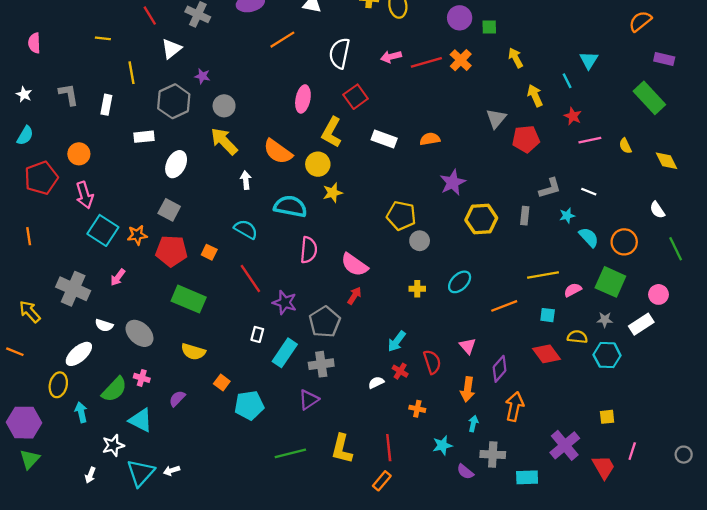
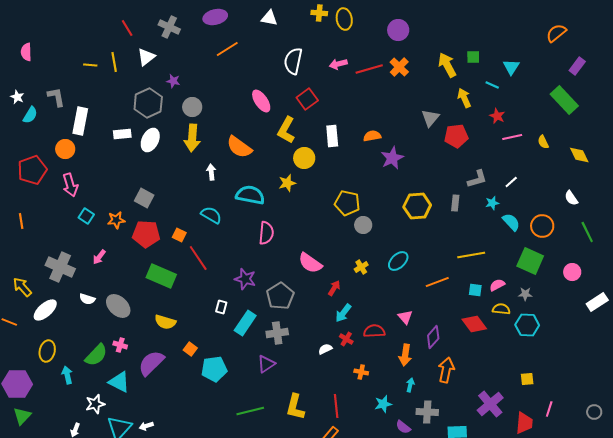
green square: (489, 27) -> (473, 57), moved
yellow line: (103, 38) -> (90, 65), moved
orange line: (282, 40) -> (227, 49), moved
yellow arrow: (516, 58) -> (447, 65), size x1.4
purple rectangle: (664, 59) -> (577, 66), turned -66
yellow line: (131, 73) -> (114, 62), moved
cyan line: (567, 81) -> (492, 85), turned -40
pink ellipse: (303, 99) -> (261, 101), turned -45
white rectangle: (106, 105) -> (80, 121), moved, size x1.5
cyan semicircle: (25, 136) -> (30, 115), moved
white rectangle: (384, 139) -> (332, 136), turned 65
yellow arrow: (224, 141) -> (192, 138), turned -132
white ellipse: (176, 164) -> (150, 140), moved
yellow circle: (318, 164) -> (304, 158), moved
purple star: (453, 182) -> (392, 158), moved
white line: (589, 192) -> (511, 182), turned -64
cyan square: (103, 230) -> (86, 216), size x0.6
pink semicircle: (354, 265) -> (310, 263), moved
red line: (250, 278) -> (198, 258), moved
yellow cross: (417, 289) -> (361, 267), turned -32
pink semicircle: (573, 290) -> (497, 285), moved
red arrow: (354, 296) -> (334, 288), moved
white rectangle: (641, 324) -> (597, 302), moved
white ellipse: (79, 354) -> (45, 310), moved
red semicircle: (432, 362) -> (374, 331), turned -75
purple semicircle: (177, 399) -> (151, 363), size x1.8
red trapezoid: (604, 467) -> (524, 423), turned 35

